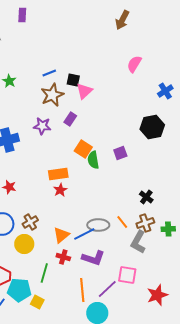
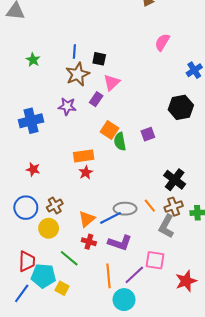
blue line: (49, 73) -> (74, 52), turned -64
pink triangle: (84, 91) -> (112, 83), moved
black cross: (146, 197) -> (175, 180), size x1.5
green line: (44, 273) -> (69, 258), turned -66

